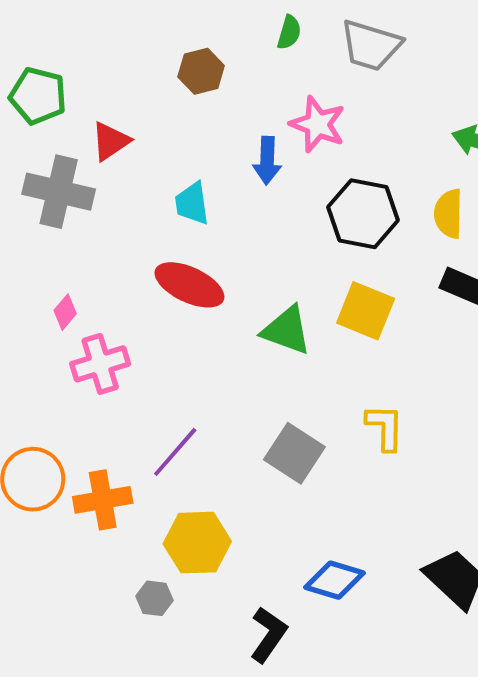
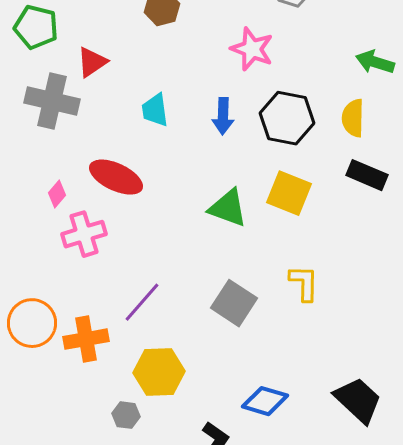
blue arrow: (267, 161) -> (223, 116), moved
red ellipse: (189, 285) -> (116, 177), moved

